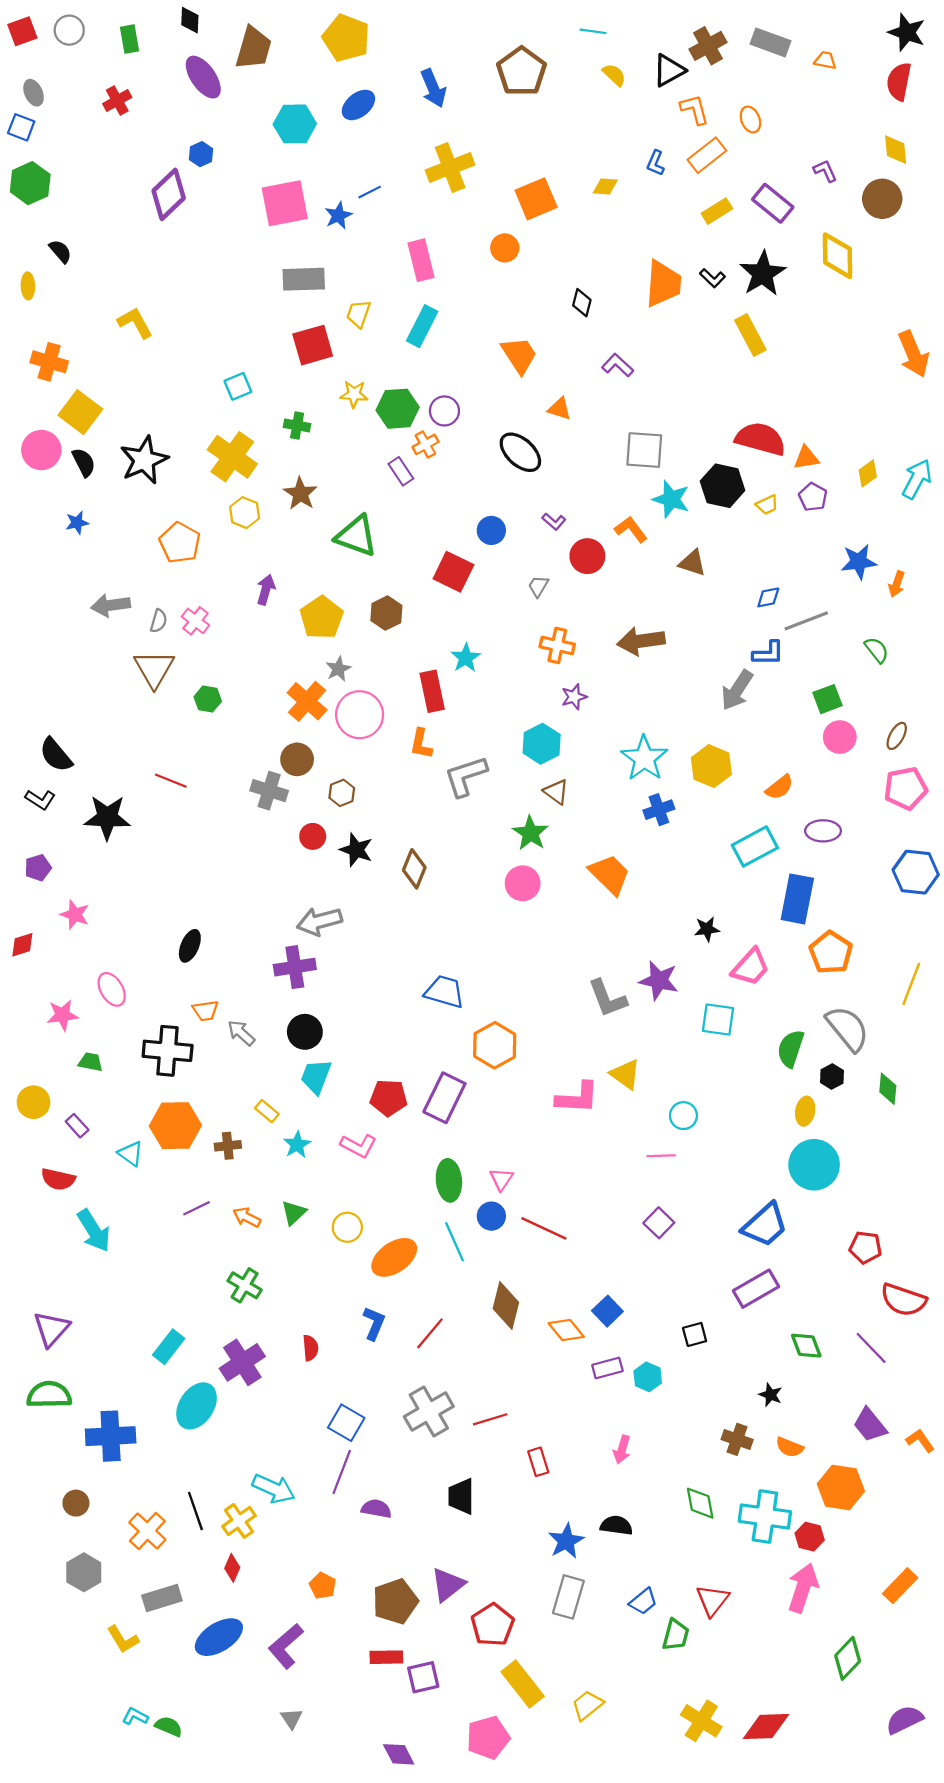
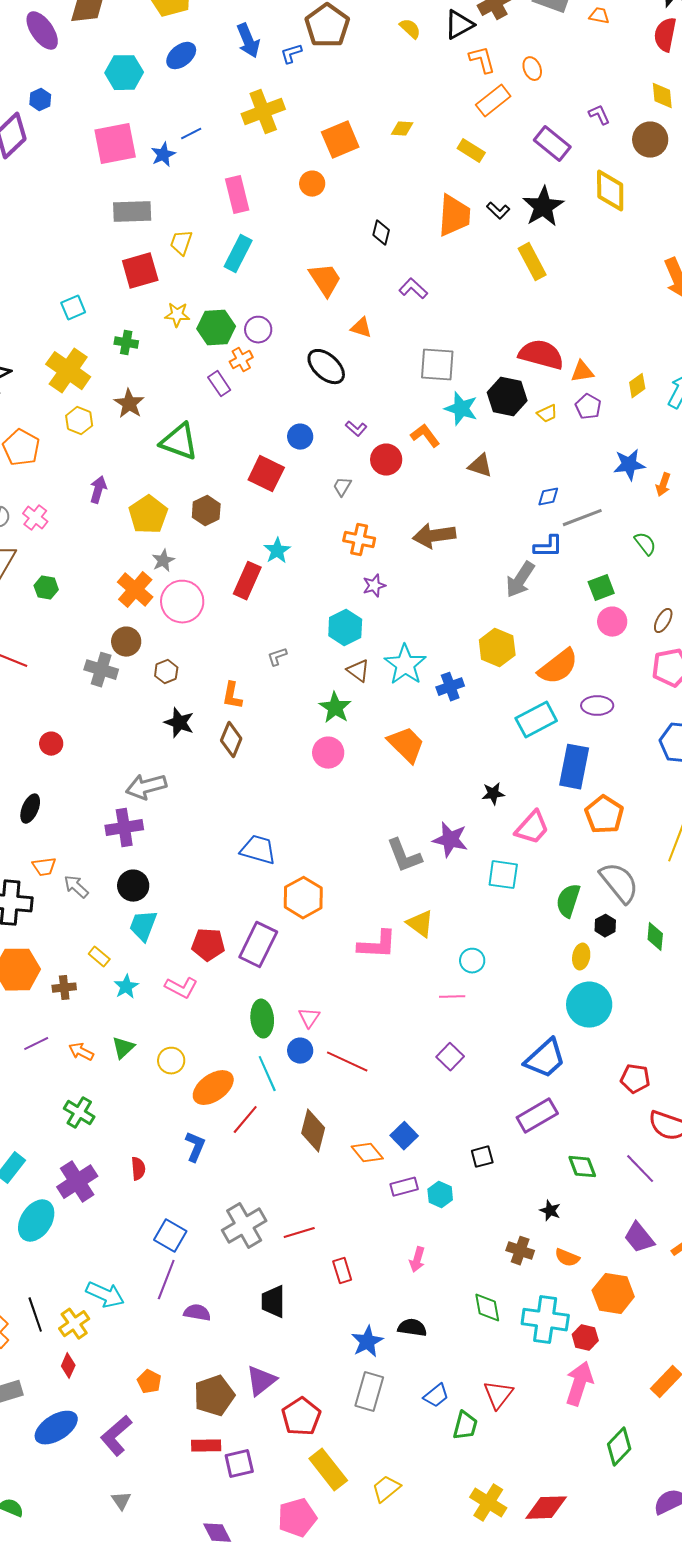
blue L-shape: (656, 163) -> (291, 54), moved, turned 50
yellow rectangle: (717, 211) -> (471, 151), moved, turned 64
red rectangle: (432, 691) -> (247, 581), turned 36
orange L-shape: (421, 744) -> (232, 696), moved
cyan star: (644, 758) -> (405, 665), moved
gray L-shape: (466, 776) -> (277, 657), size x0.5
orange semicircle: (779, 787) -> (558, 667), size x1.6
red circle: (313, 836) -> (51, 744), moved
red line: (430, 1333) -> (245, 1120), moved

